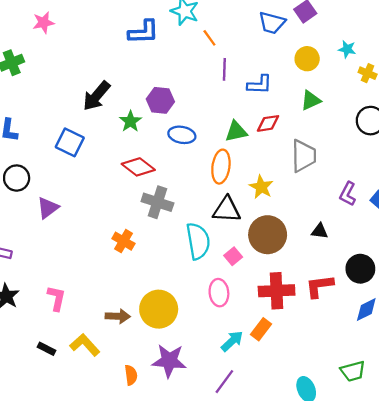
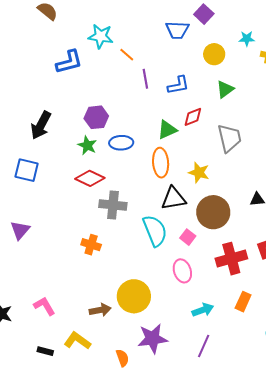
green star: (131, 121) -> (87, 145), moved
pink L-shape: (57, 298) -> (44, 306), turned -30
orange rectangle: (261, 329) -> (243, 302), moved
cyan arrow: (232, 341) -> (203, 310), turned 35

